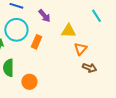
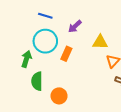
purple arrow: (44, 16) -> (75, 26), turned 88

